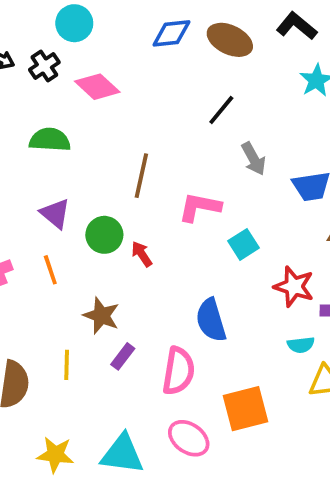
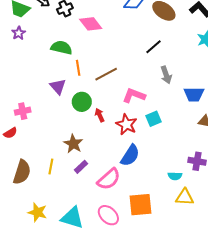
brown line: (141, 176) -> (106, 74), turned 40
orange line: (50, 270) -> (78, 68), moved
red star: (294, 287) -> (126, 124), moved
blue semicircle: (211, 320) -> (130, 155), turned -140
pink semicircle: (179, 371) -> (109, 179), turned 30

